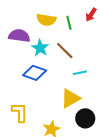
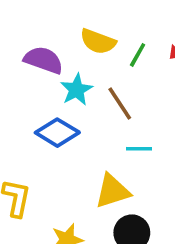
green line: (69, 23) -> (138, 55), turned 32

